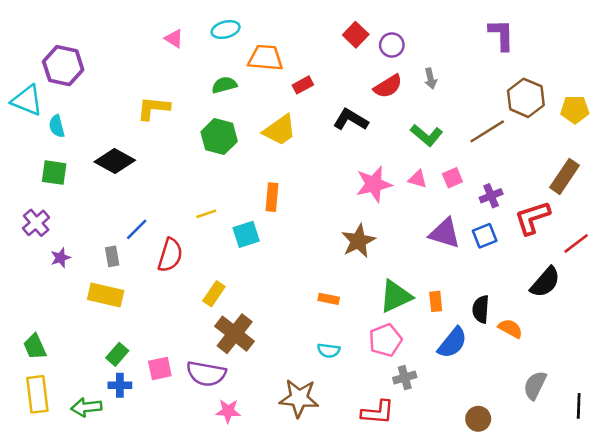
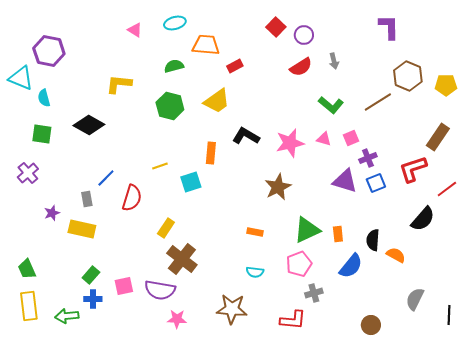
black L-shape: (351, 120) -> (246, 136), moved
purple cross: (491, 196) -> (368, 158), moved
purple star: (61, 258) -> (52, 213), moved

